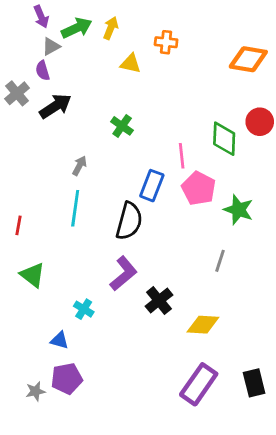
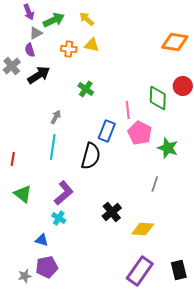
yellow arrow: (111, 28) -> (87, 19), moved, turned -70
orange cross: (166, 42) -> (69, 49), moved
purple L-shape: (123, 274) -> (64, 193), moved

